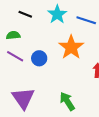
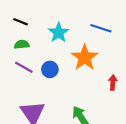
black line: (25, 14) -> (21, 22), moved
cyan star: (57, 14) -> (59, 33), moved

